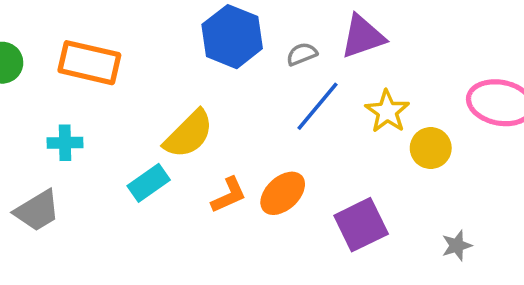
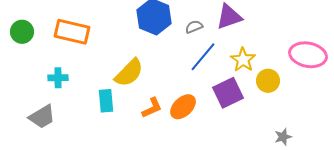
cyan rectangle: (149, 183) -> (106, 101), turned -60
purple square: (361, 225) -> (228, 93), moved

